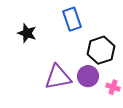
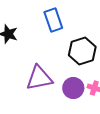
purple circle: (88, 76) -> (73, 88), moved

